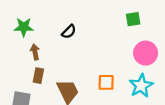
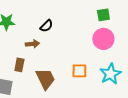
brown arrow: (35, 52) -> (32, 44), moved, turned 96
pink circle: (146, 53) -> (103, 39), moved

